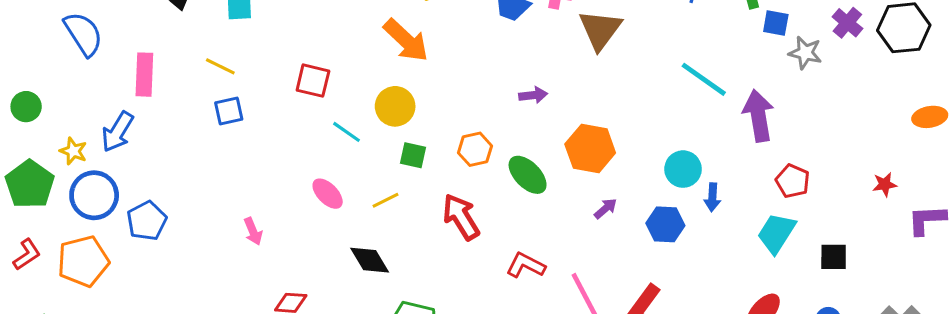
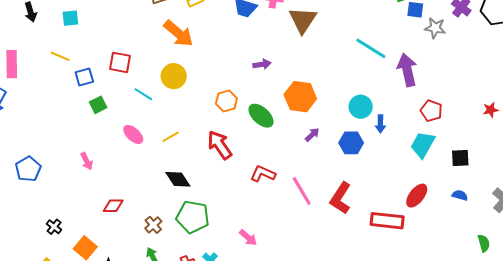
blue square: (229, 111) -> (84, 77), moved
green square: (413, 155) -> (98, 105), moved, turned -36
blue pentagon: (147, 221) -> (28, 169), moved
black diamond: (370, 260) -> (178, 179), moved

